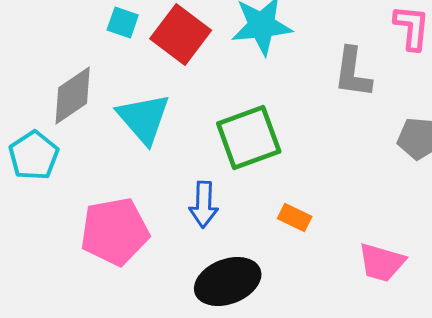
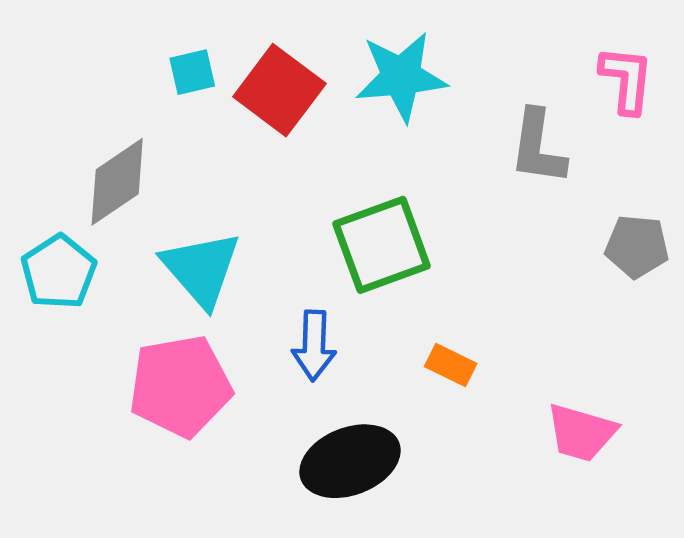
cyan square: (123, 22) -> (192, 72), turned -32
cyan triangle: (144, 118) -> (201, 269), moved

